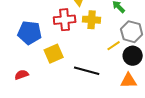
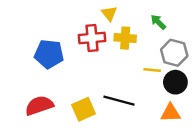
yellow line: (114, 46) -> (152, 70), turned 40
yellow square: (54, 54) -> (83, 109), moved
red semicircle: (22, 75) -> (39, 106), size x1.6

